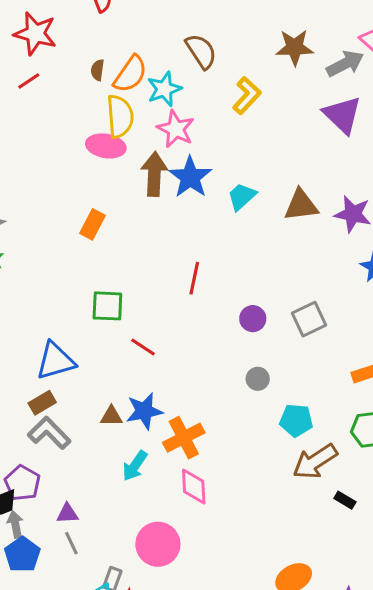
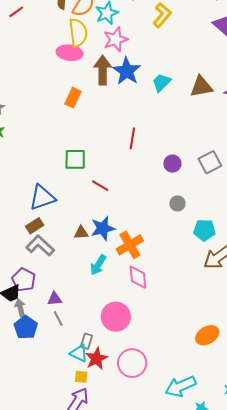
pink star: (176, 129) -> (116, 39), turned 30
orange rectangle: (92, 224) -> (73, 98), moved

